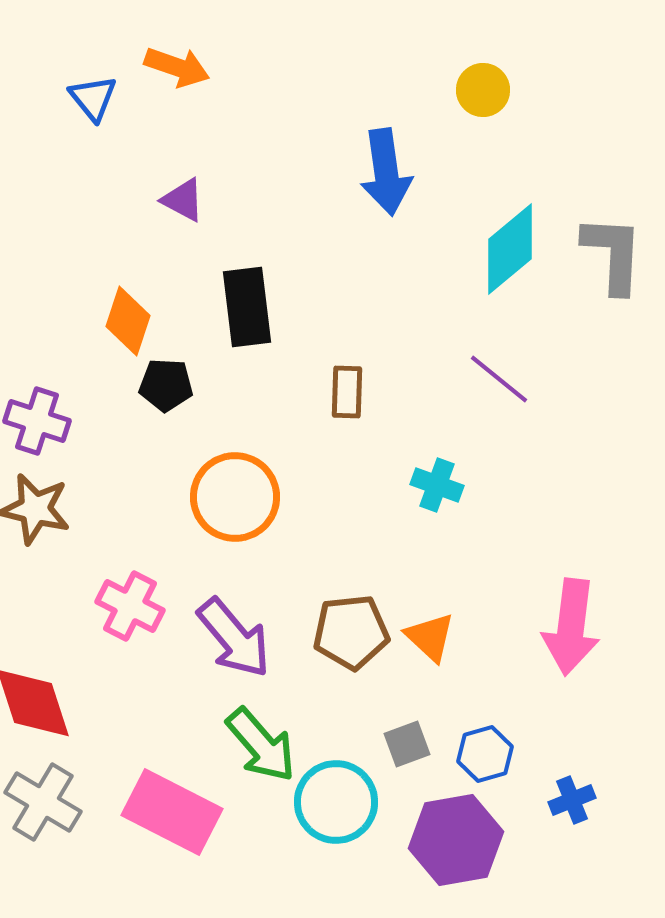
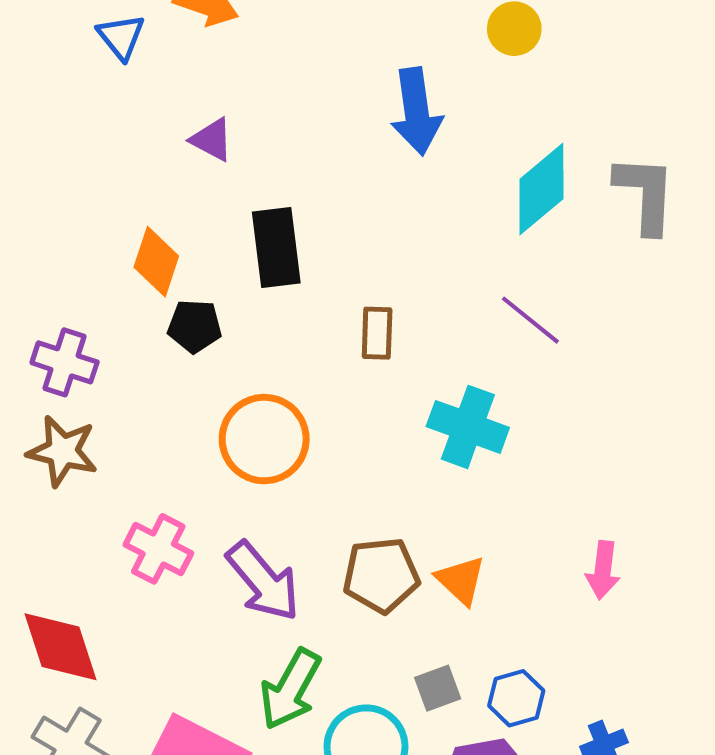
cyan cross: (437, 485) -> (468, 427), size x1.5
pink arrow: (571, 627) -> (603, 570), size x0.6
green arrow: (261, 745) -> (290, 689), turned 70

